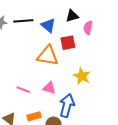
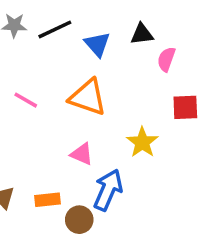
black line: (23, 21) -> (55, 29), turned -30
red square: (68, 43) -> (185, 107), moved
pink line: (23, 90) -> (26, 100), moved

